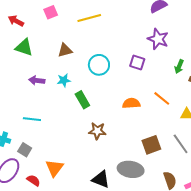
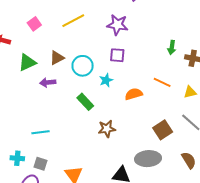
purple star: (158, 39) -> (117, 25), moved
green triangle: (24, 47) -> (27, 62), moved, turned -30
purple square: (137, 63) -> (117, 55), moved
cyan circle: (99, 65) -> (83, 66), moved
purple arrow: (37, 80) -> (48, 82), moved
cyan star: (64, 80) -> (106, 80), moved

